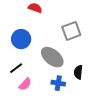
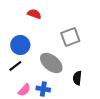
black line: (16, 68) -> (15, 66), moved
blue cross: (58, 83) -> (43, 89), moved

